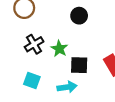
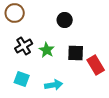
black square: (79, 65) -> (76, 53), moved

